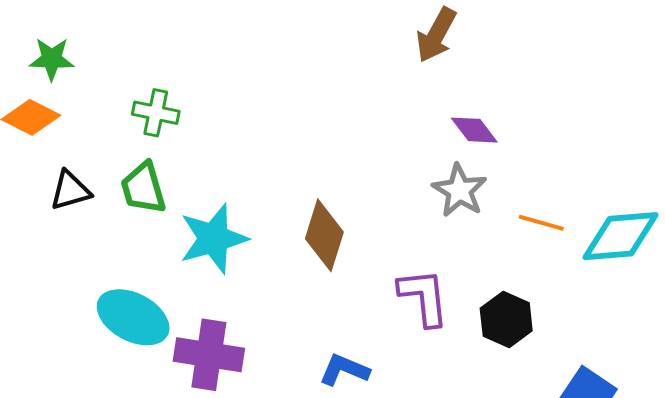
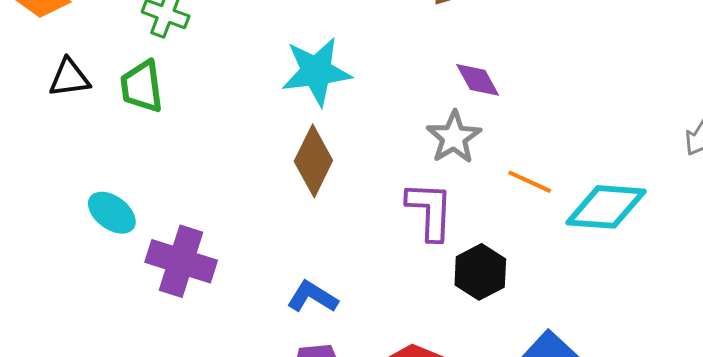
cyan star: (213, 239) -> (316, 71), moved
purple L-shape: (424, 297) -> (430, 211), moved
cyan ellipse: (133, 317) -> (112, 213), size x0.7

